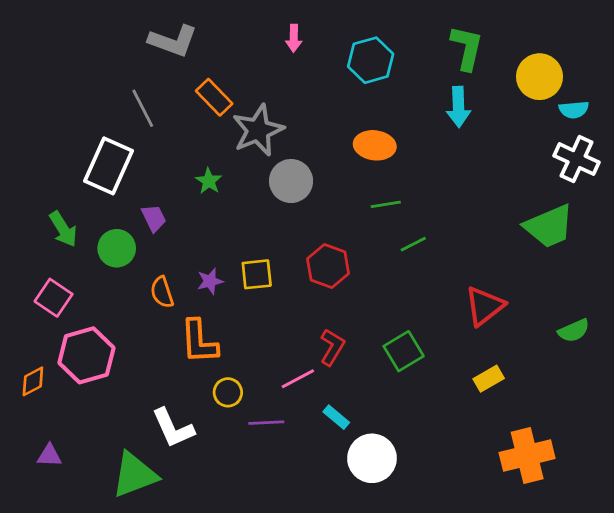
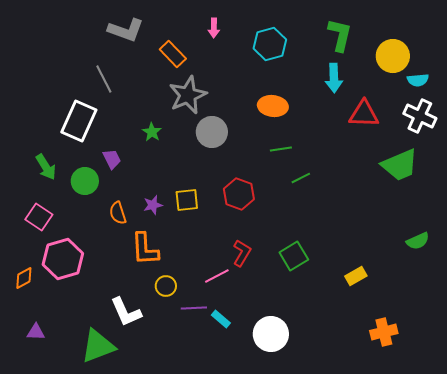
orange rectangle: (214, 97) -> (173, 54), moved
red triangle: (485, 306) -> (364, 114), moved, turned 40
cyan rectangle: (336, 417) -> (221, 319), moved
orange cross: (527, 456) -> (384, 332), size x0.7

